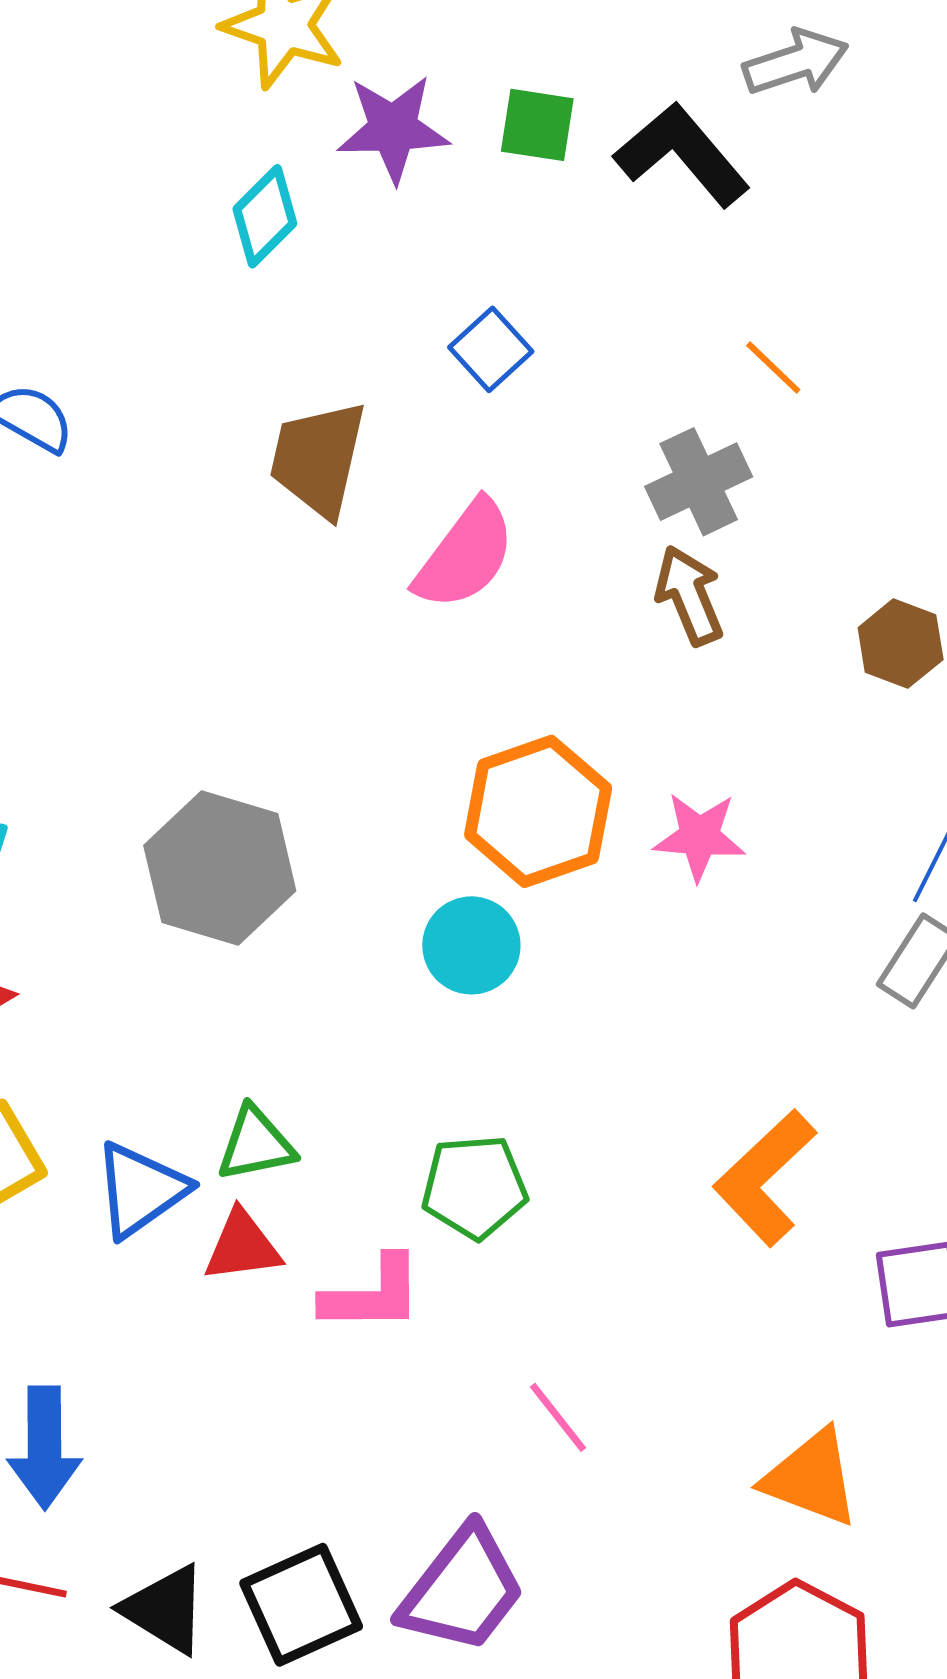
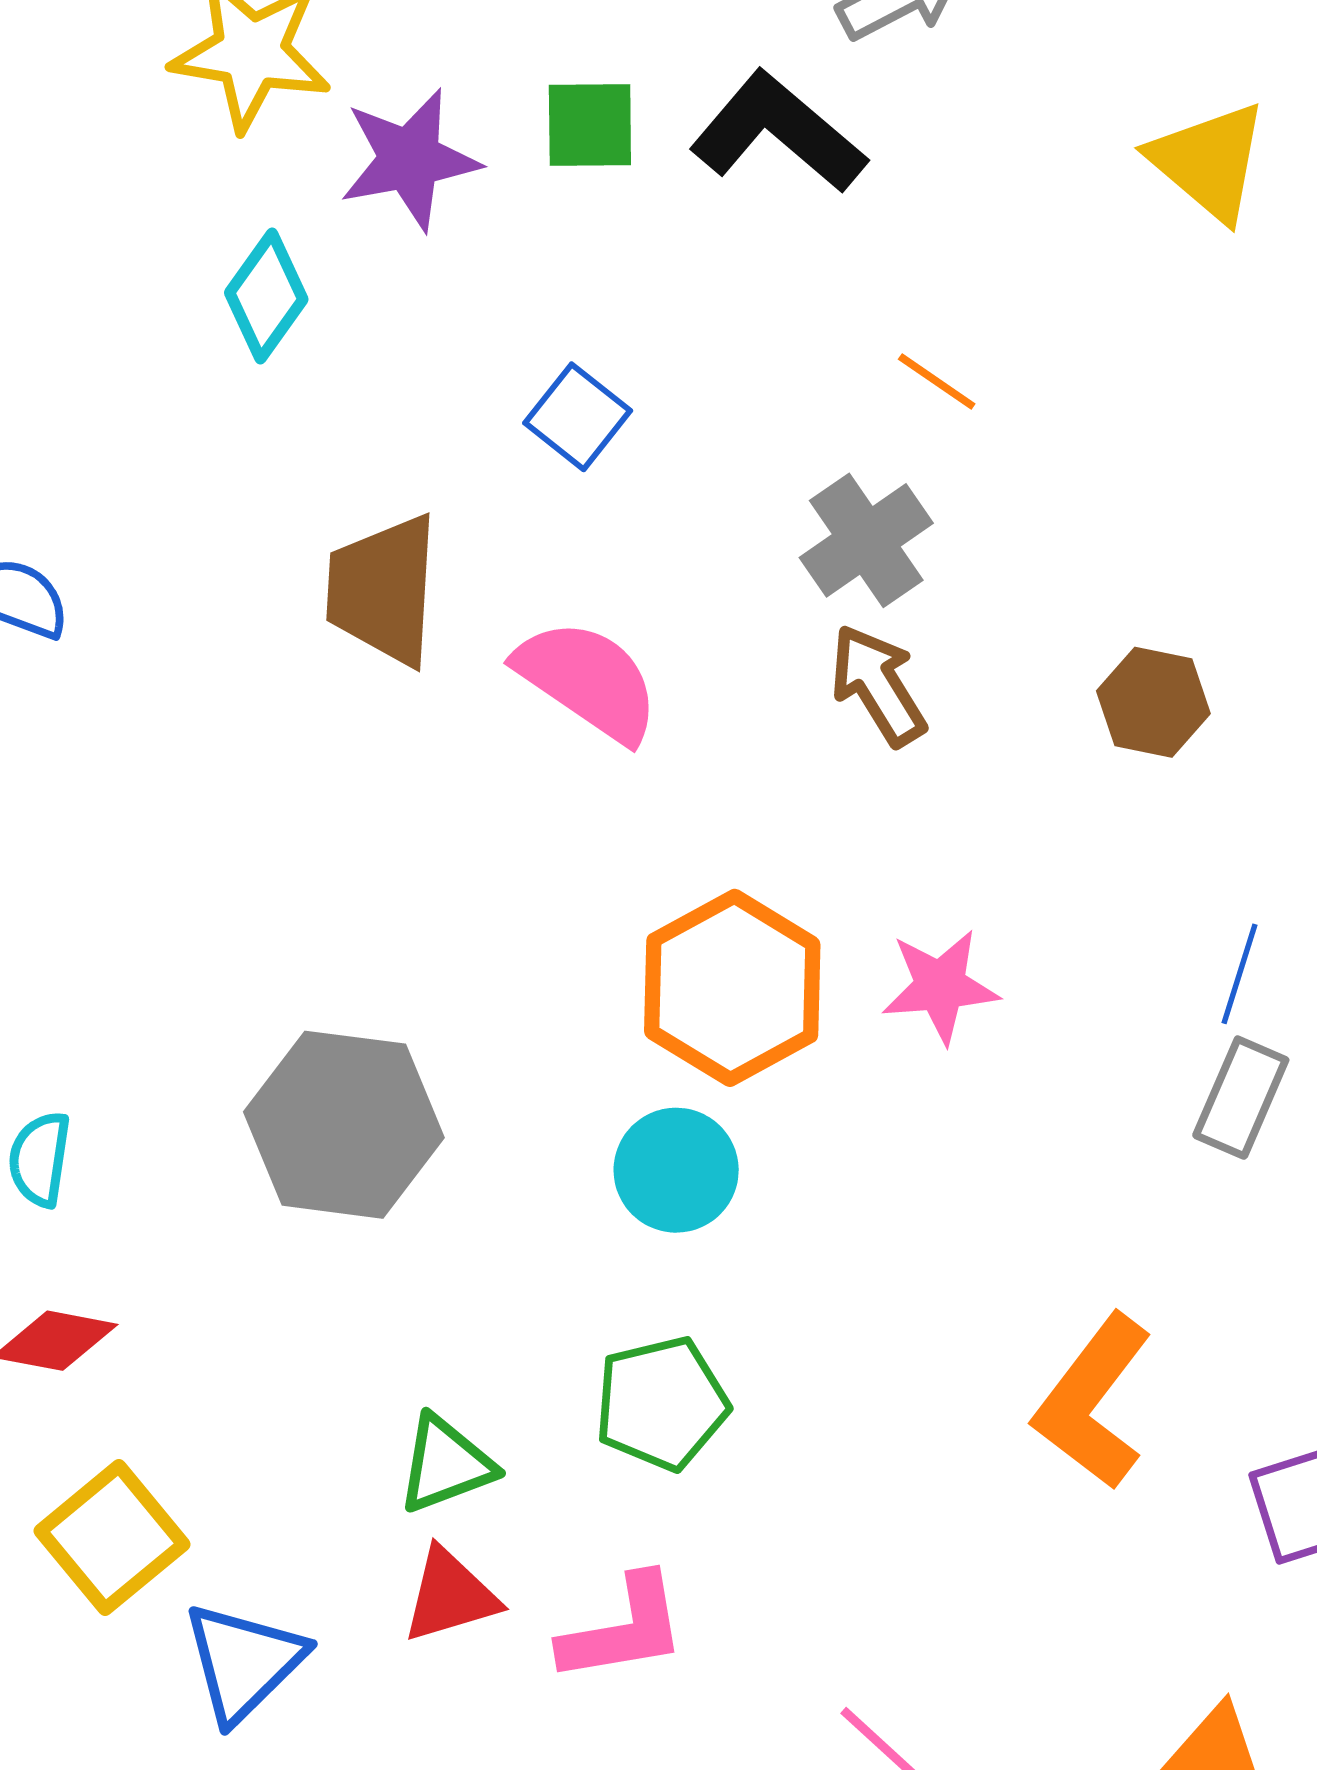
pink semicircle: (465, 555) -> (588, 680), turned -83
green pentagon: (474, 1187) -> (661, 1403), moved
blue triangle: (141, 1190) -> (244, 1662), moved

